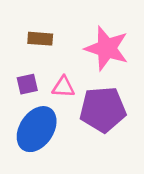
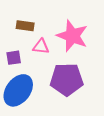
pink triangle: (63, 87) -> (41, 47), moved

